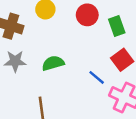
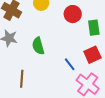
green semicircle: (53, 63) -> (38, 46), turned -102

